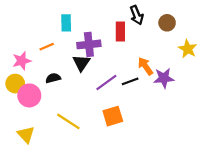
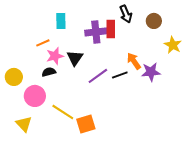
purple cross: (89, 44) -> (96, 32), moved
pink star: (22, 61) -> (55, 56), moved
pink circle: (29, 95) -> (35, 96), moved
orange square: (113, 116) -> (86, 124), moved

